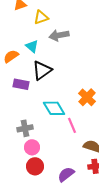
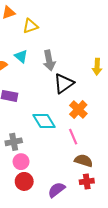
gray arrow: (59, 35) -> (49, 60), moved, turned -90
black triangle: (42, 70) -> (64, 83), moved
pink line: (72, 125) -> (73, 137), moved

